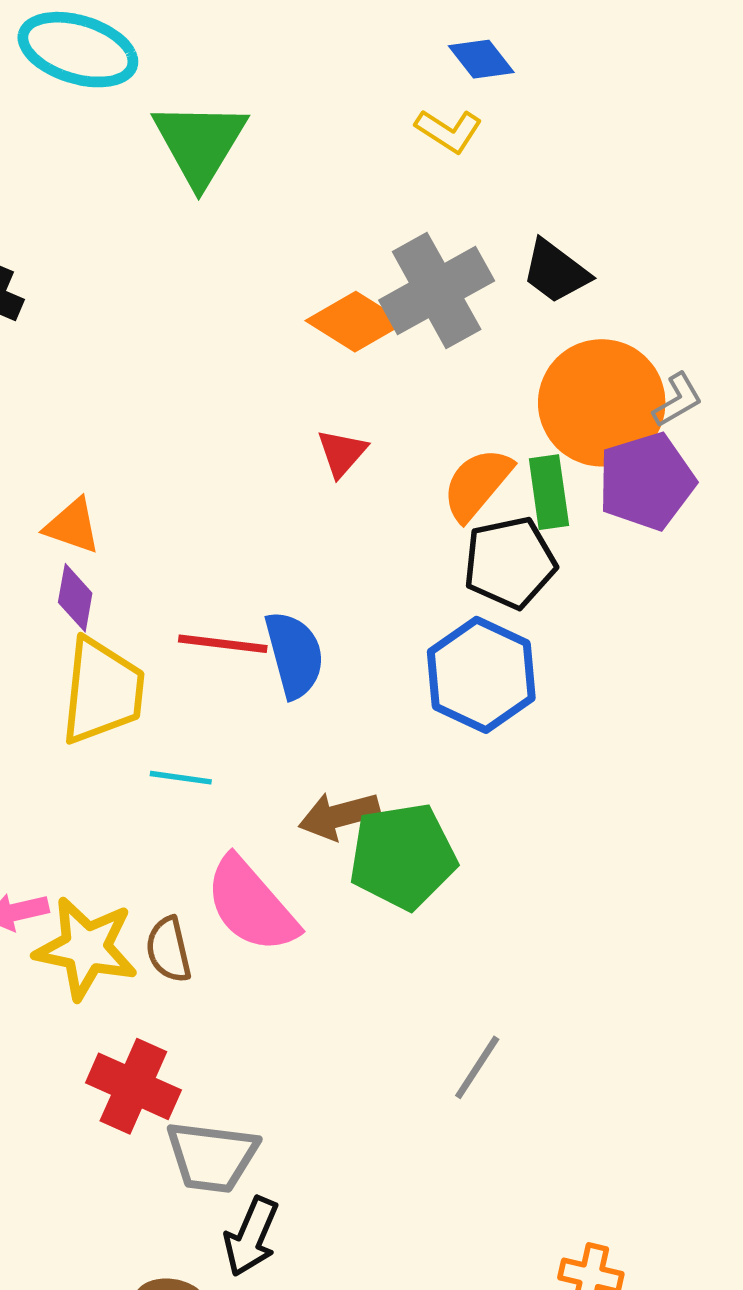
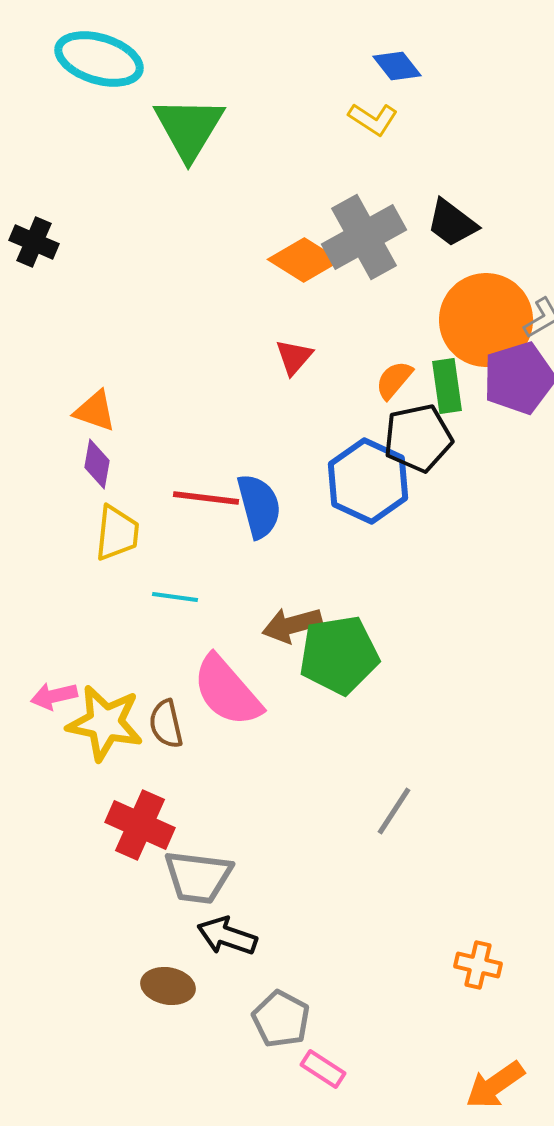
orange semicircle: (477, 484) -> (394, 380), size x0.7
blue hexagon: (481, 675) -> (368, 481), moved
yellow trapezoid: (102, 691) -> (117, 533), size x0.7
black arrow: (251, 1237) -> (227, 936), turned 86

